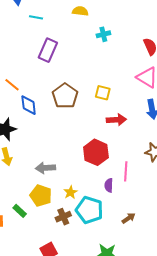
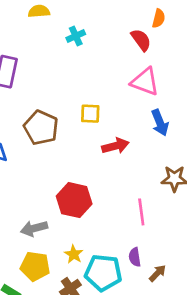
red hexagon: (96, 152) -> (74, 200), moved
purple semicircle: (109, 185) -> (135, 257), moved

